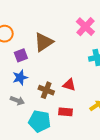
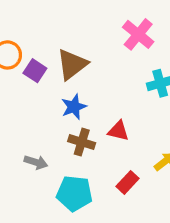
purple square: (21, 55) -> (35, 71), moved, turned -32
blue star: (20, 77) -> (74, 107), moved
red rectangle: (65, 112) -> (127, 182), moved, turned -48

